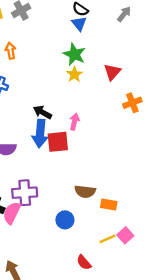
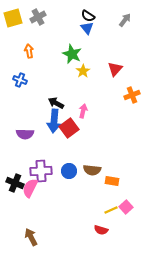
green star: (74, 54) -> (72, 54), moved
red square: (58, 142) -> (69, 128), turned -30
blue circle: (65, 220) -> (69, 171), moved
red semicircle: (84, 262) -> (101, 230), moved, turned -32

